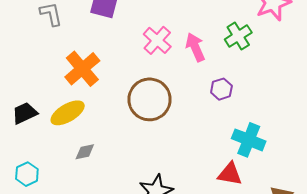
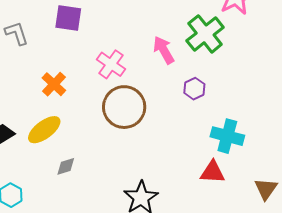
green cross: (238, 36) -> (205, 34), size x1.4
pink cross: (157, 40) -> (111, 64), moved
orange cross: (82, 69) -> (54, 84), size x0.7

